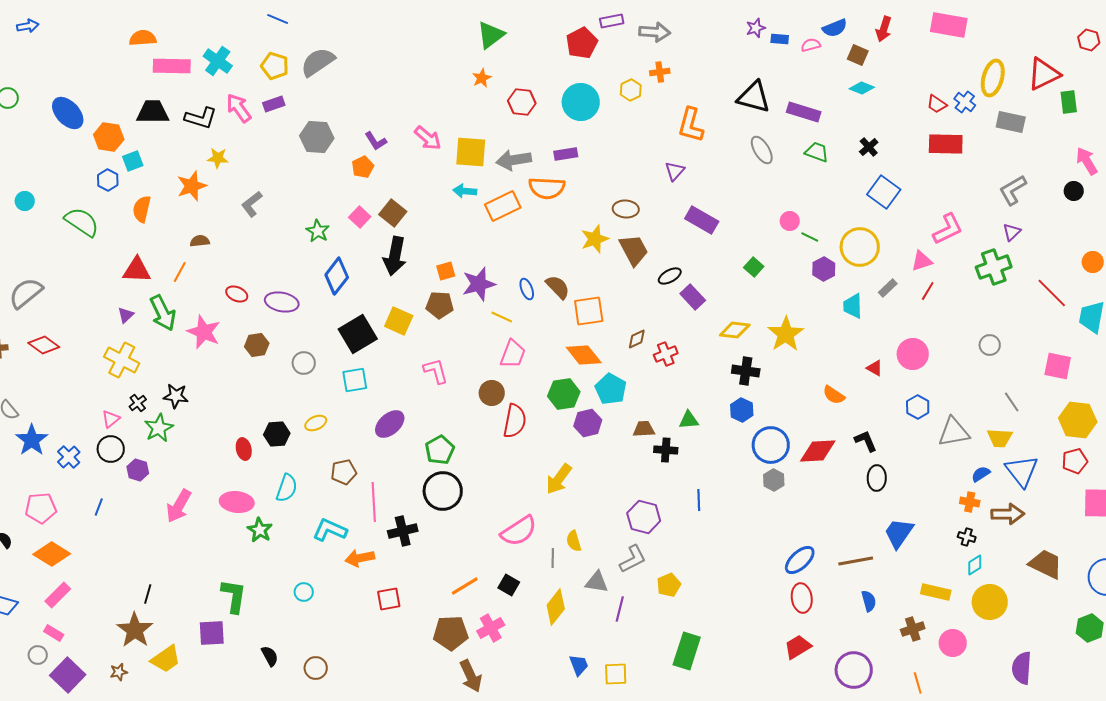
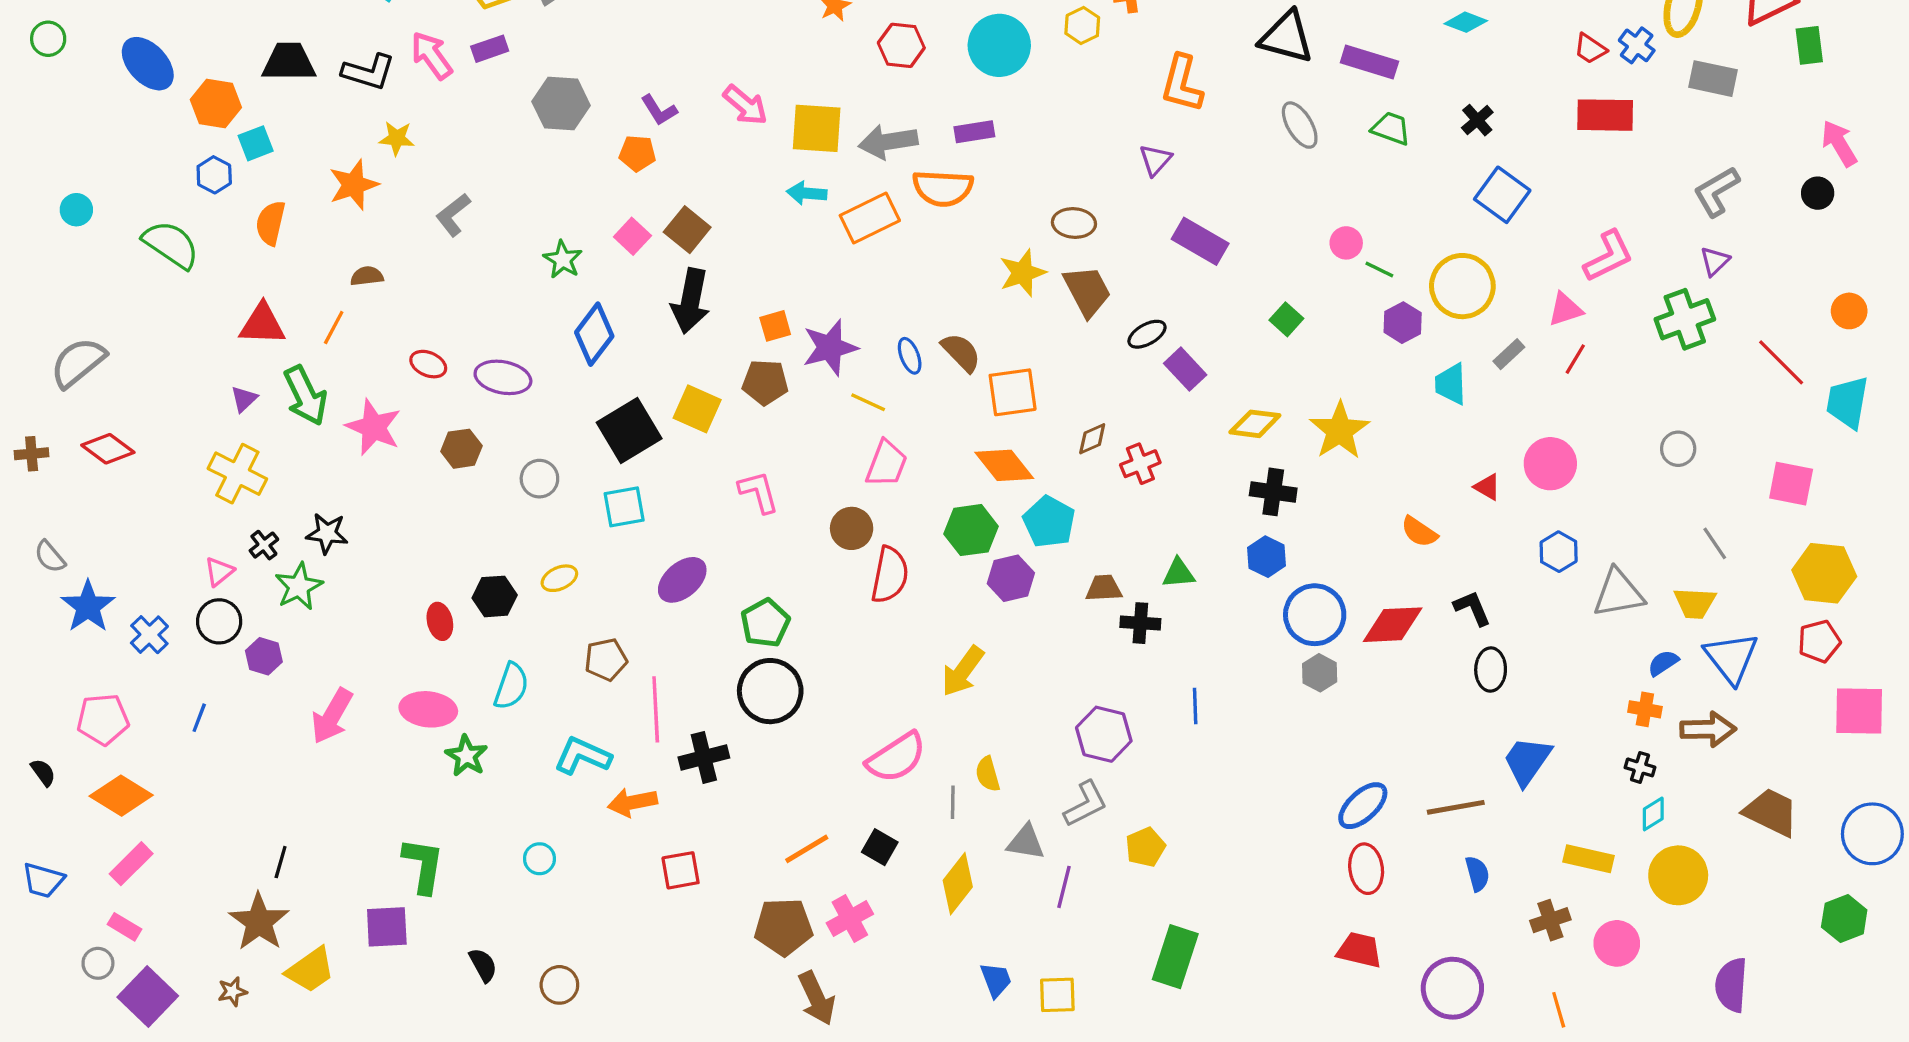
orange pentagon: (363, 167) -> (637, 153), turned 30
red trapezoid: (798, 647) -> (1359, 950), turned 44

